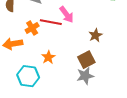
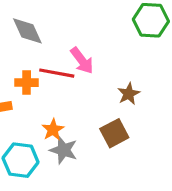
orange cross: (32, 28) -> (27, 83), turned 32
gray star: (85, 76) -> (64, 150), moved, turned 30

